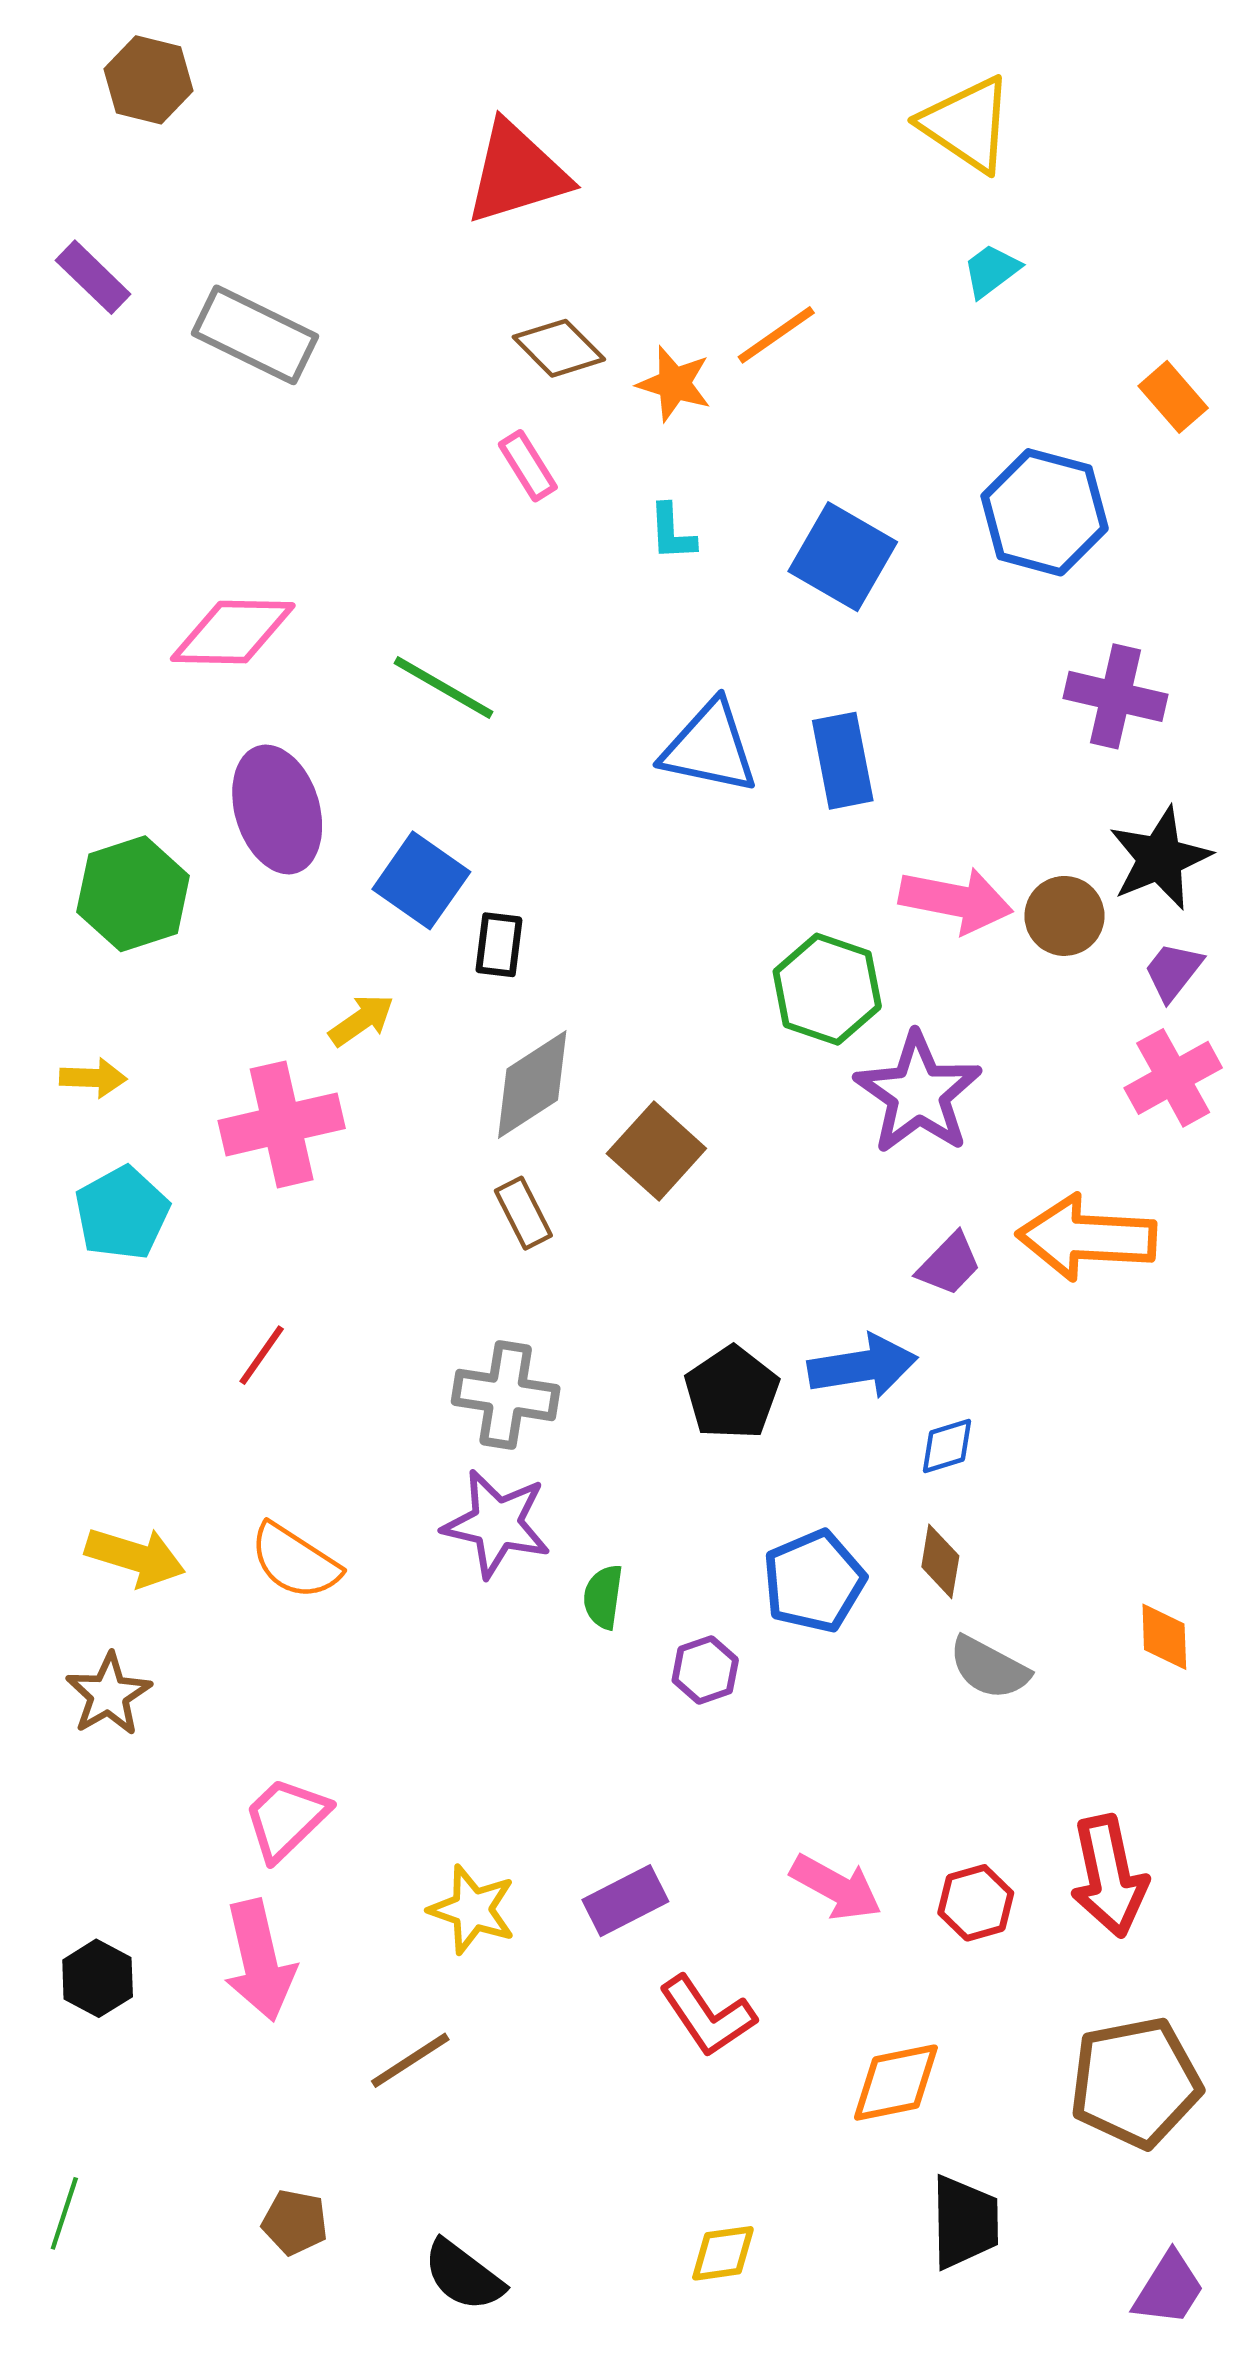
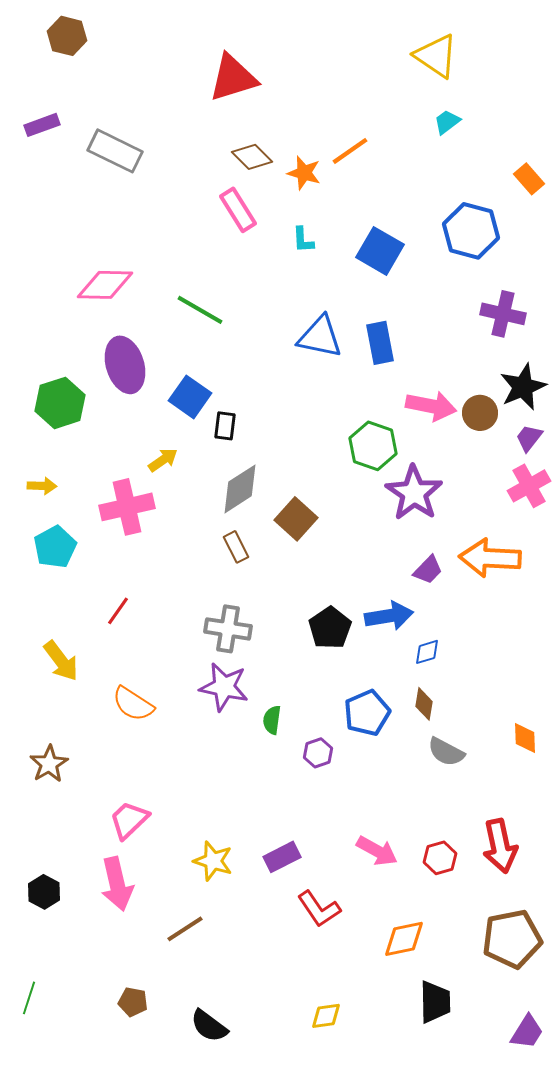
purple rectangle: (93, 277) -> (42, 125), turned -64
pink rectangle: (528, 466) -> (238, 210), size x1.4
yellow arrow: (135, 1557) -> (61, 661), moved, turned 36

